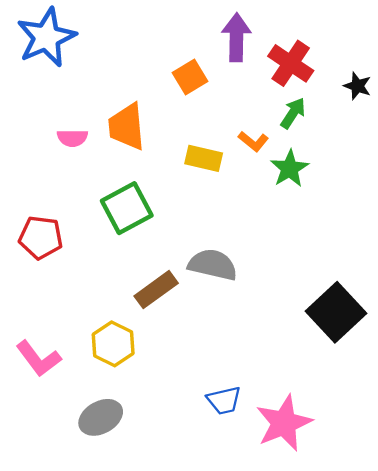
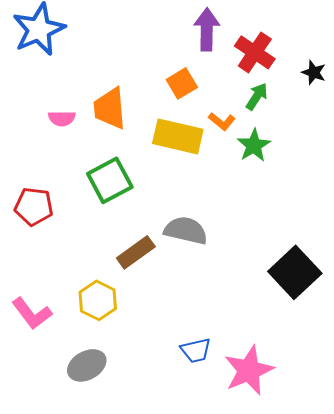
orange square: (190, 77) -> (182, 83), moved
yellow rectangle: (204, 158) -> (178, 136), size x1.5

